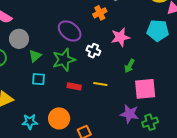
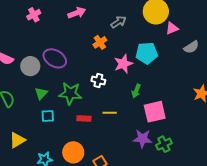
purple ellipse: (70, 31) -> (55, 58), moved
cyan pentagon: (158, 31) -> (147, 53), moved
gray circle: (19, 39) -> (30, 66), moved
green star: (64, 60) -> (70, 93), turned 30

